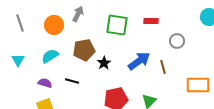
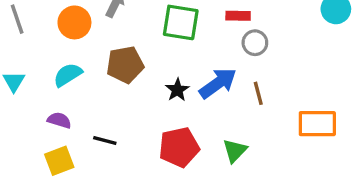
gray circle: (177, 41) -> (255, 43), moved
black star: (104, 63) -> (177, 90), moved
black line: (72, 81) -> (105, 141), moved

